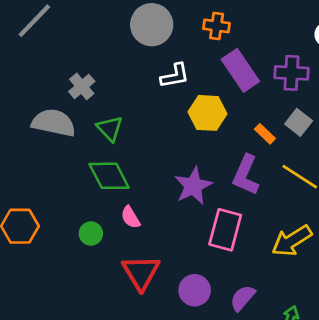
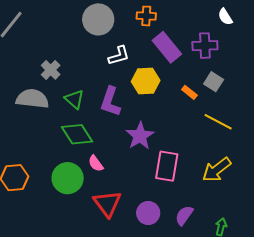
purple L-shape: (246, 175) -> (110, 102), moved
green circle: (91, 234) -> (68, 178), size x1.8

